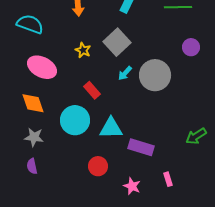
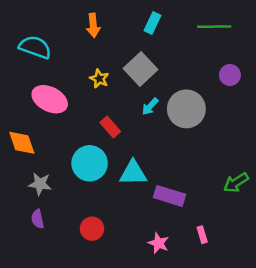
orange diamond: (33, 103) -> (22, 143), moved
red circle: (98, 166) -> (92, 229), moved

